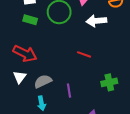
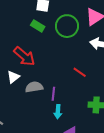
purple line: (69, 91) -> (53, 94), moved
cyan arrow: (42, 103) -> (58, 112), moved

